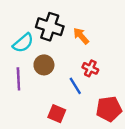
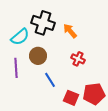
blue line: (75, 86) -> (50, 80), moved
red square: (57, 114) -> (71, 98), moved

